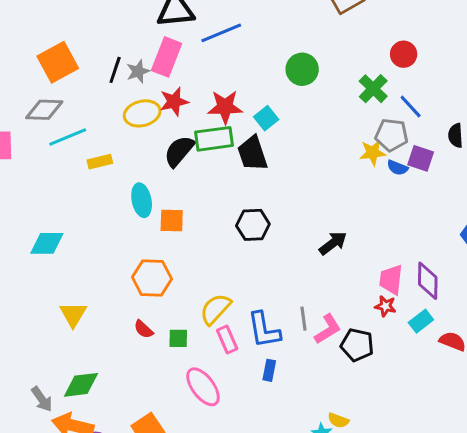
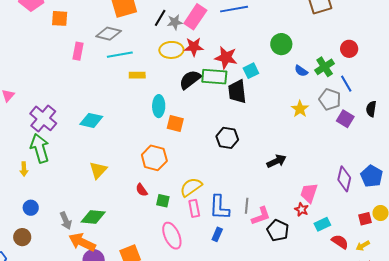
yellow star: (373, 153) -> (300, 109), moved, turned 30
blue semicircle: (397, 168) -> (301, 71), moved
purple diamond: (428, 281) -> (344, 179), moved

